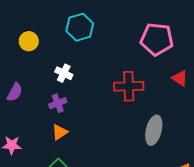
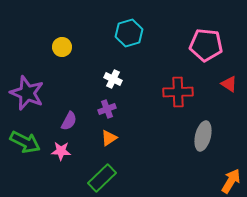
yellow circle: (29, 41) -> (62, 47), moved
purple semicircle: (15, 92) -> (69, 121), moved

